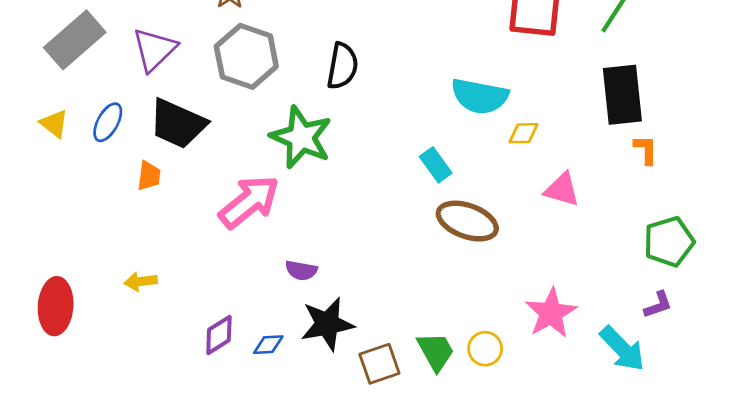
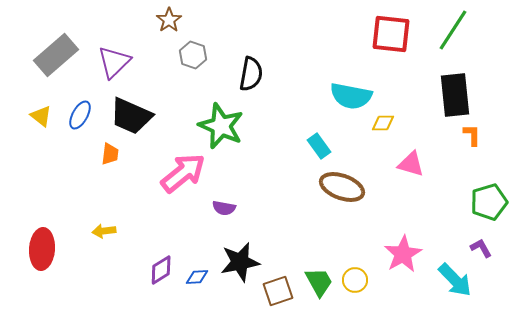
gray hexagon: (246, 56) -> (193, 55), moved, size x0.6
purple semicircle: (301, 270) -> (224, 208), moved
purple L-shape: (658, 305) -> (481, 248), turned -100

